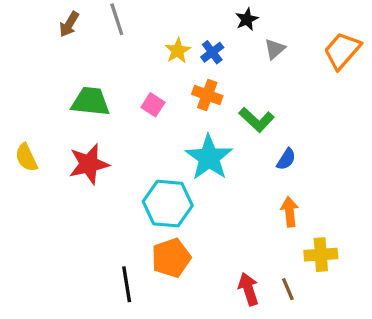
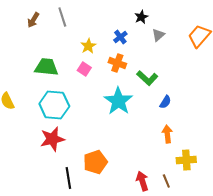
yellow star: (178, 51) -> (88, 46), moved
red star: (89, 164) -> (52, 139), moved
cyan hexagon: (168, 204) -> (54, 105), moved

